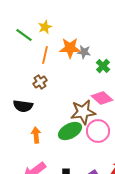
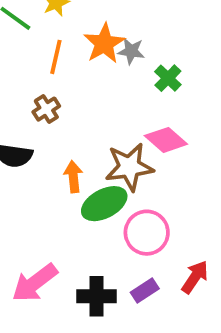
orange star: (70, 48) -> (104, 43), turned -30
pink circle: (98, 131) -> (147, 233), moved
orange arrow: (36, 135) -> (73, 177), moved

